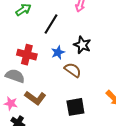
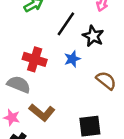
black star: (82, 45) -> (93, 36), moved
brown semicircle: (73, 70) -> (106, 80), moved

